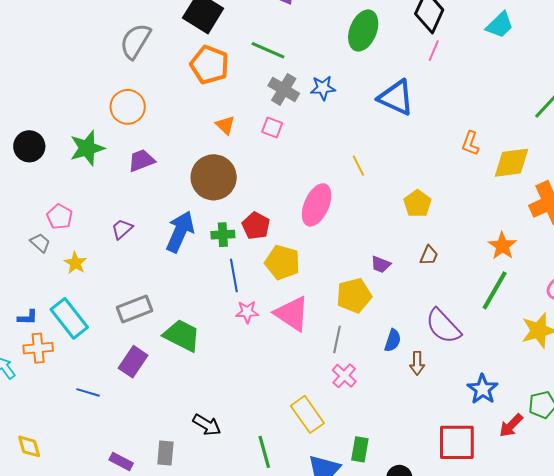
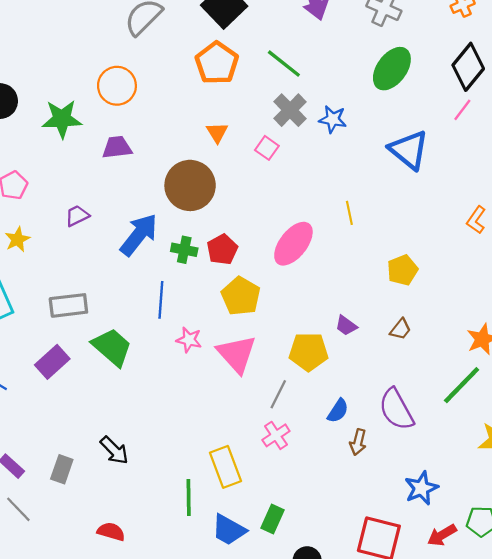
blue line: (234, 275) -> (161, 300), moved
green line: (264, 452) -> (189, 498), moved

